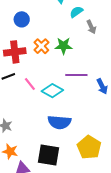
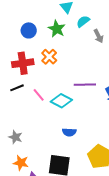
green star: (63, 46) -> (57, 29), moved, turned 30
blue semicircle: (59, 122) -> (69, 132), size x0.6

